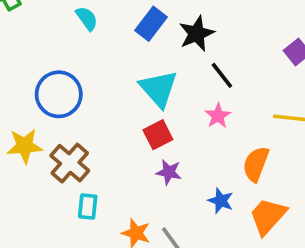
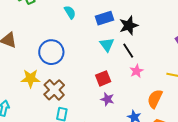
blue rectangle: (151, 24) -> (105, 18), turned 30
black line: (222, 75) -> (128, 51), moved
cyan triangle: (159, 89) -> (107, 45), moved, size x0.7

